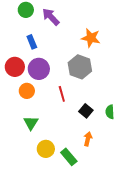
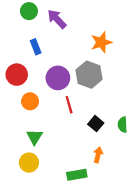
orange star: (91, 38) -> (101, 42), turned -30
purple circle: (39, 69) -> (58, 78), moved
yellow circle: (46, 149) -> (29, 163), moved
green rectangle: (69, 157) -> (77, 175), turned -60

